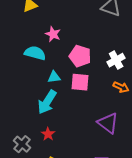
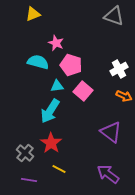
pink pentagon: (80, 56) -> (71, 65), moved
pink square: (80, 82) -> (83, 91), turned 36
red star: (48, 134) -> (51, 143), size x1.5

